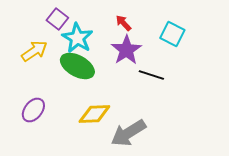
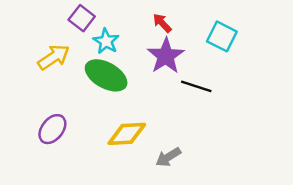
cyan star: (77, 38) -> (106, 41), size x0.7
gray arrow: (128, 133) -> (168, 157), size x0.6

